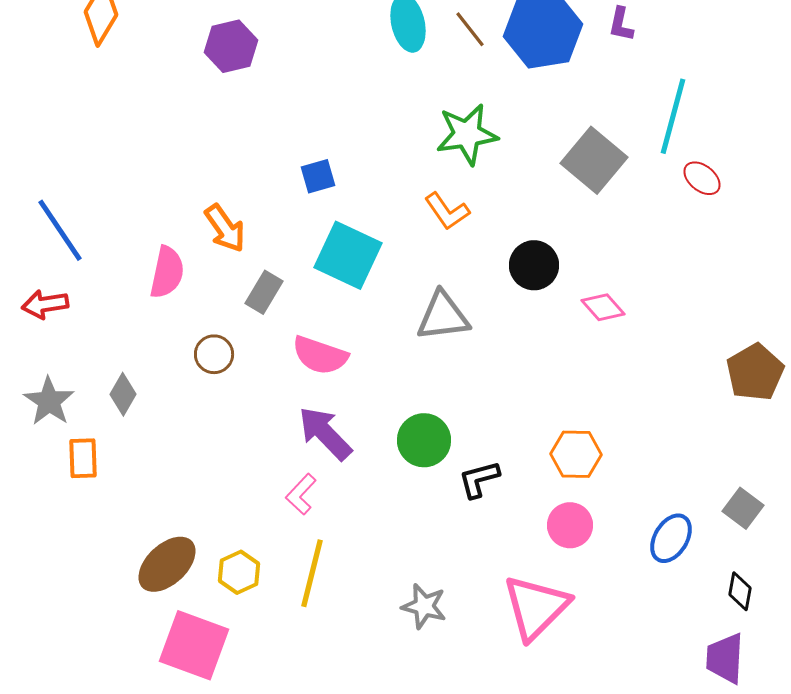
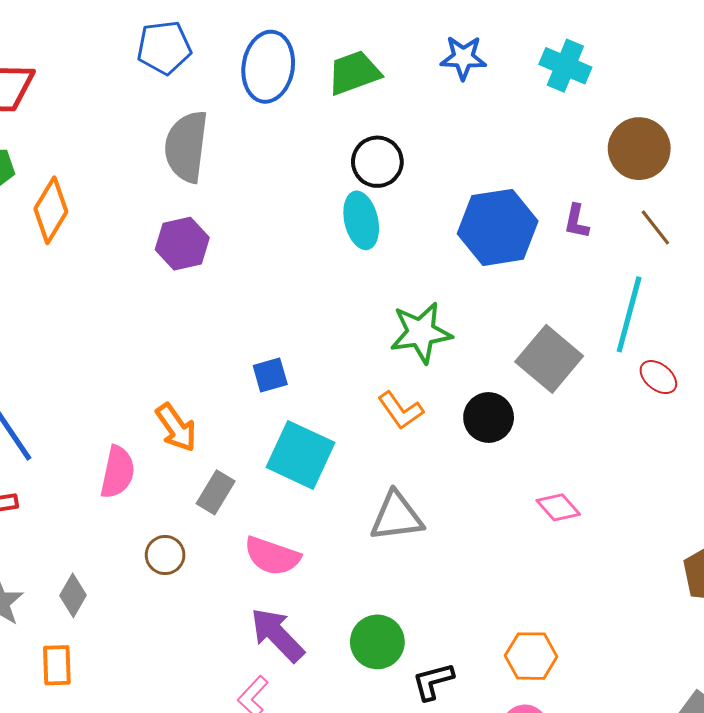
brown line: (470, 29) -> (655, 227), moved
black circle: (534, 265) -> (489, 417), moved
orange rectangle: (83, 458) -> (57, 665), moved

